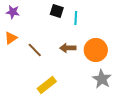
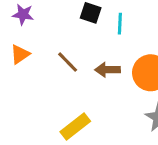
brown line: (35, 50) -> (68, 62), moved

